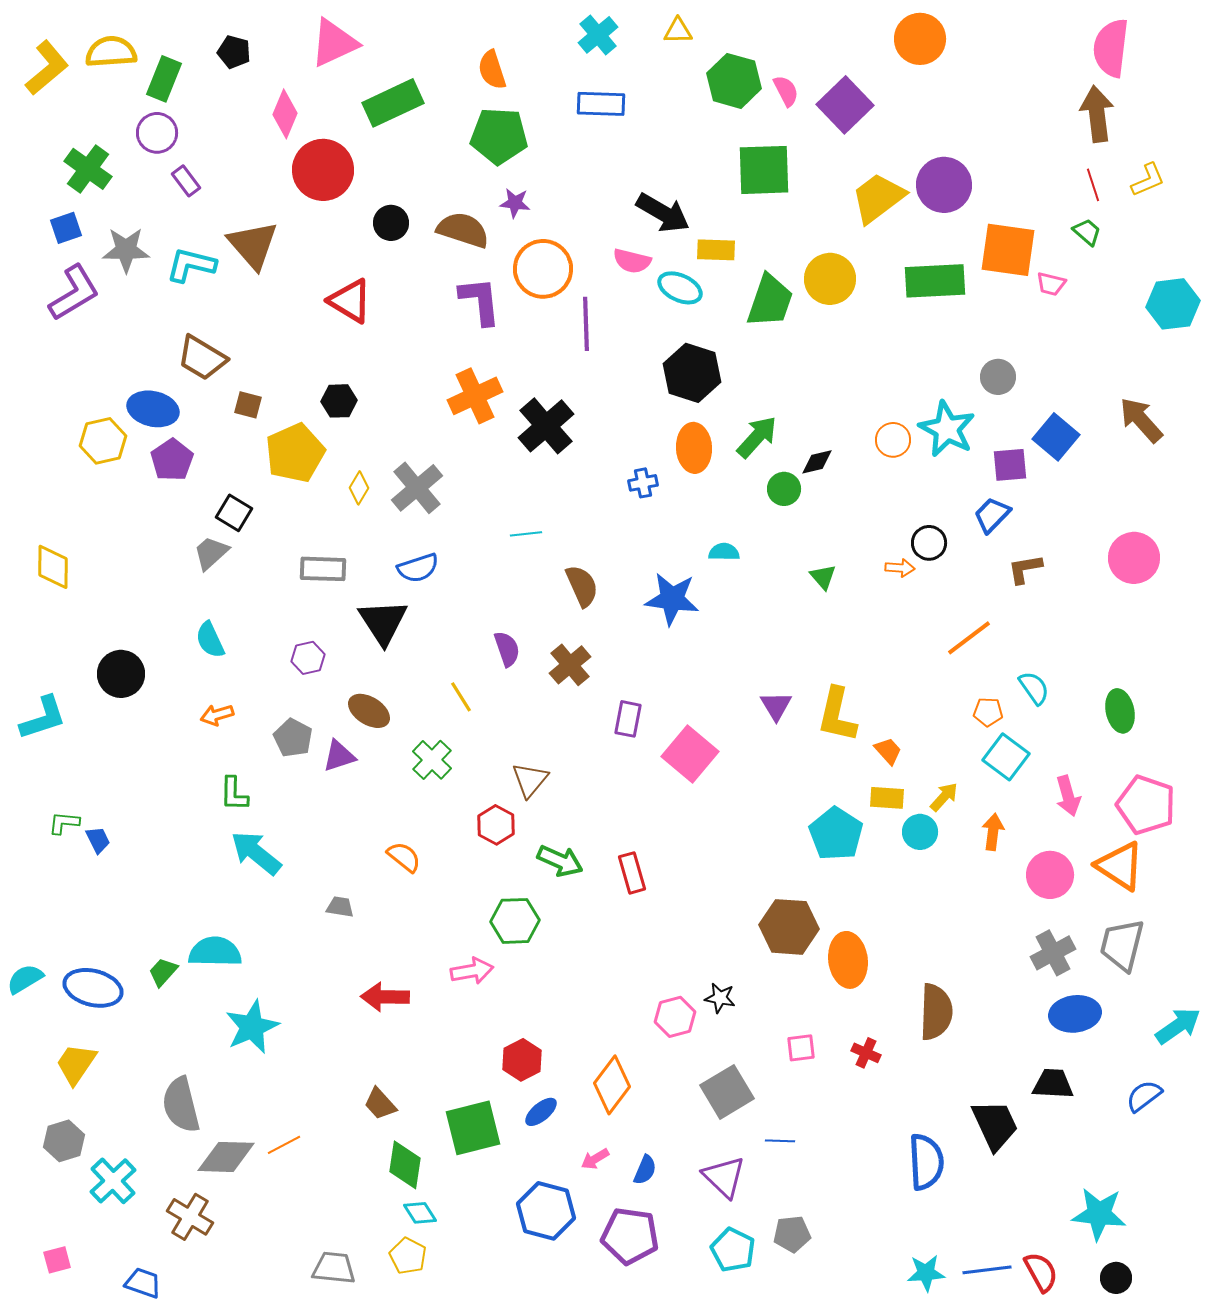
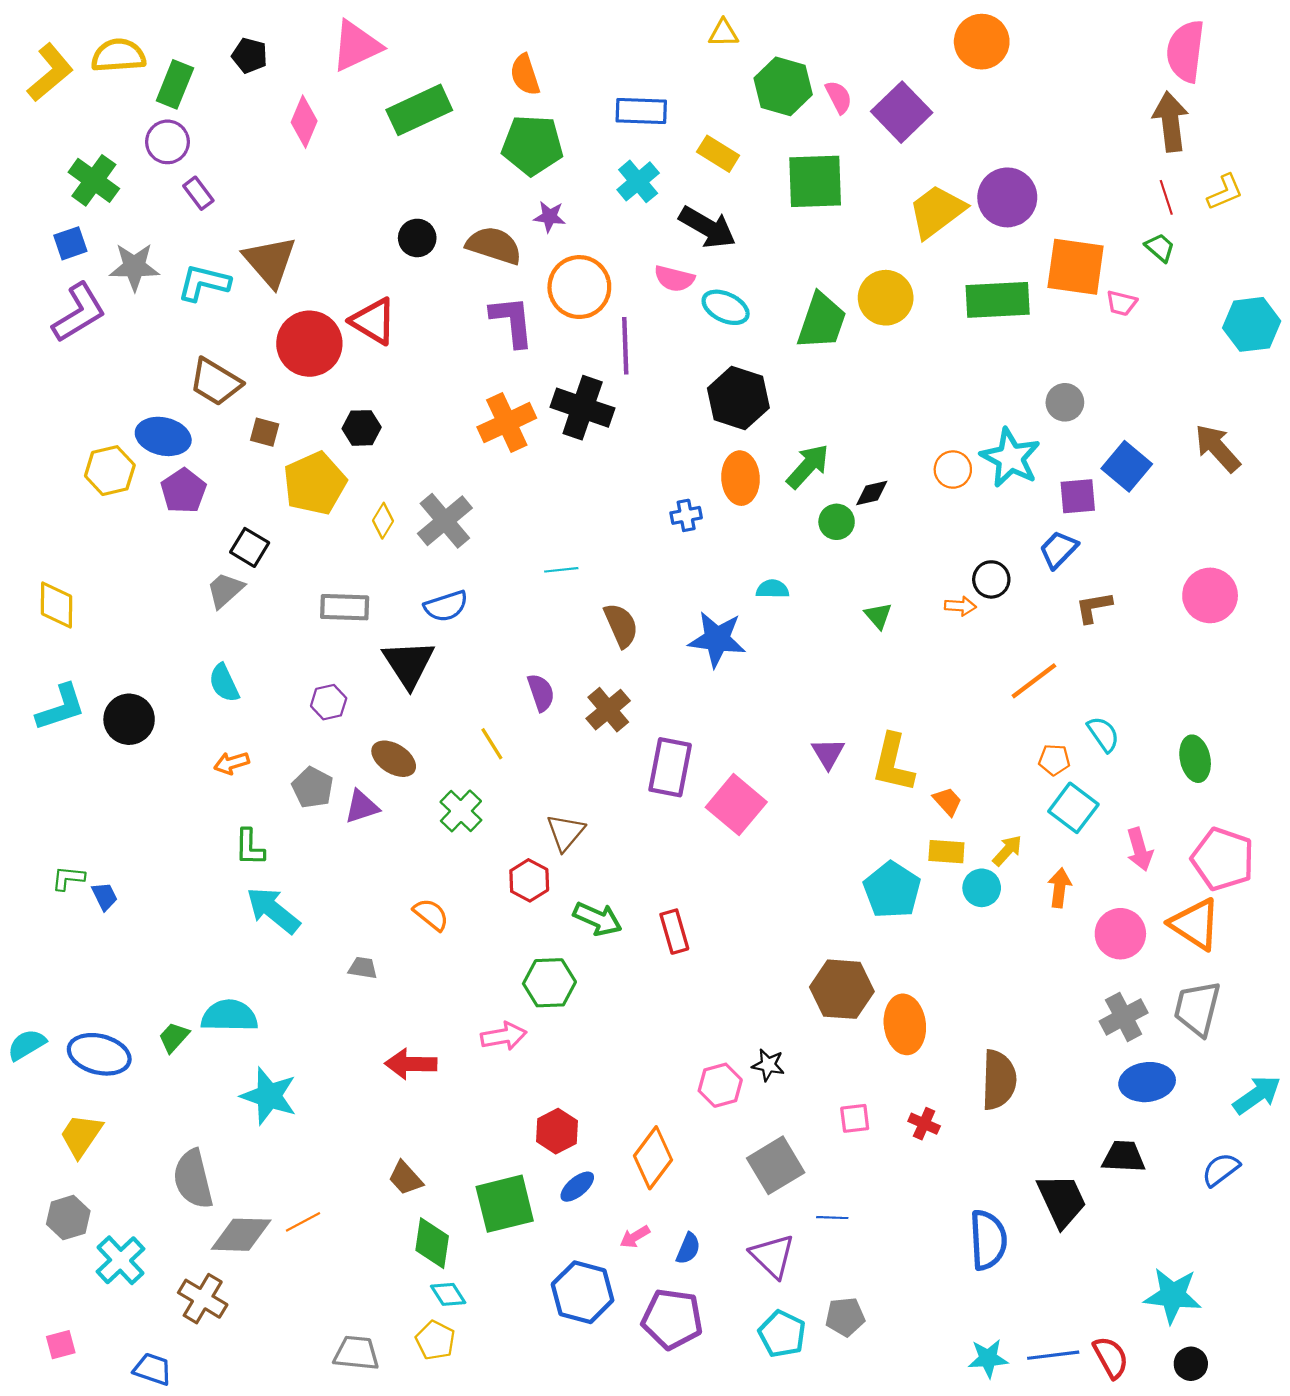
cyan cross: (598, 35) -> (638, 181), moved
red circle: (323, 170) -> (309, 344), moved
yellow rectangle: (716, 250) -> (718, 154), moved, turned 30
black cross: (546, 426) -> (583, 408), moved, turned -30
cyan L-shape: (43, 718) -> (61, 707), moved
purple rectangle: (628, 719) -> (670, 767), size x1.5
cyan star: (252, 1027) -> (269, 1096), turned -30

